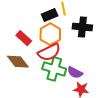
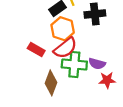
red rectangle: (24, 38) -> (36, 49), moved
brown diamond: (18, 62) -> (51, 83), moved, turned 70

